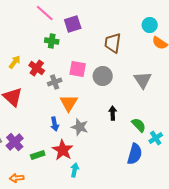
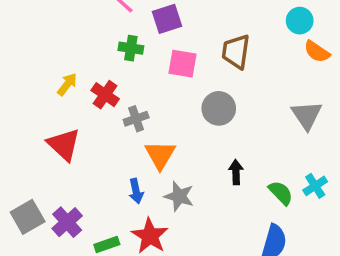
pink square: (78, 69) -> (183, 64), moved
gray triangle: (143, 80) -> (307, 115), moved
cyan cross: (156, 138) -> (315, 186), moved

